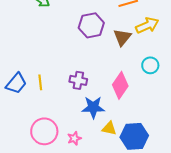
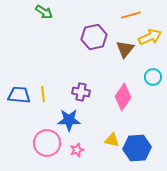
blue trapezoid: (16, 83) -> (19, 95), turned -125
blue star: (93, 107) -> (69, 120), moved

